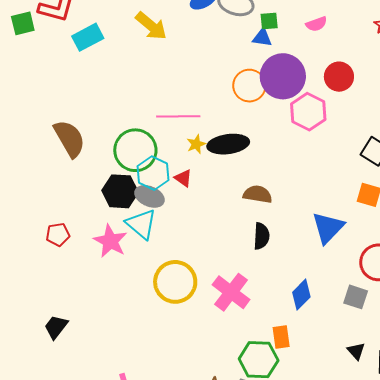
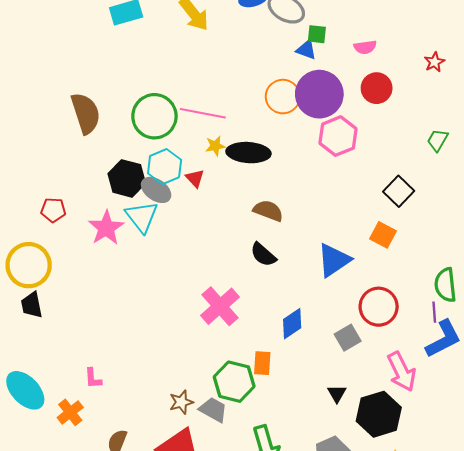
red circle: (339, 77) -> (377, 88), moved
green circle: (135, 150) -> (154, 116), moved
black semicircle: (261, 236) -> (263, 255), turned 116
yellow circle: (175, 282) -> (29, 265), moved
gray square: (356, 297) -> (348, 338), turned 30
black trapezoid: (56, 327) -> (32, 305), turned -60

